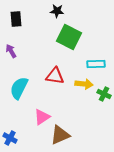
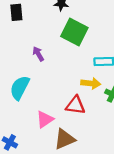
purple arrow: (11, 51) -> (38, 54), moved
red triangle: (55, 76) -> (75, 105), moved

